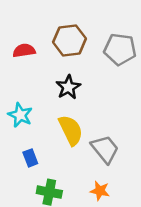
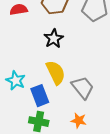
cyan star: (20, 115) -> (16, 81), moved
blue rectangle: (30, 158) -> (40, 96), moved, size x1.5

